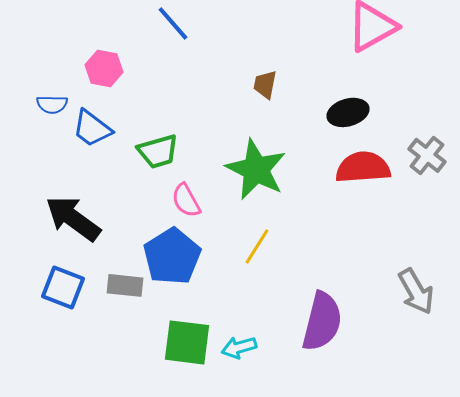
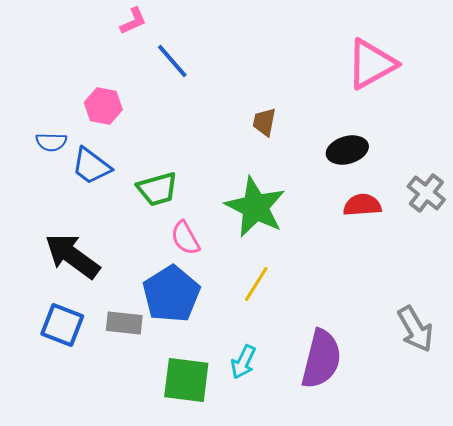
red semicircle: (363, 167) -> (362, 205), size x0.7
cyan arrow: (239, 347) -> (243, 362), moved, turned -48

